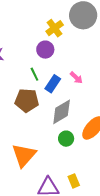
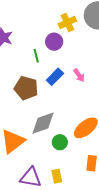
green line: (34, 74) -> (36, 56), moved
gray diamond: (62, 112) -> (43, 123), moved
green circle: (66, 139) -> (60, 142), moved

